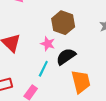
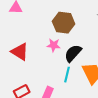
cyan line: (43, 69) -> (67, 75), moved

